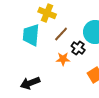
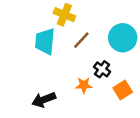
black cross: (78, 48) -> (102, 69), moved
orange star: (63, 59) -> (84, 85), moved

